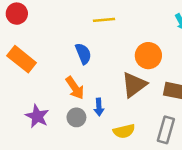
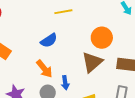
blue semicircle: (83, 54) -> (49, 40), turned 84

